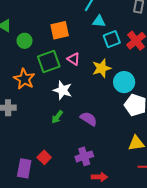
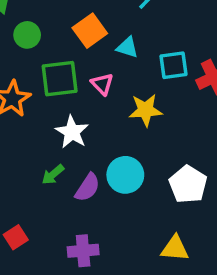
cyan triangle: (99, 21) -> (127, 47), moved
orange square: (60, 30) -> (90, 31), turned -36
cyan circle: (124, 82) -> (125, 175), moved
purple semicircle: (89, 119) -> (88, 187), moved, turned 78

